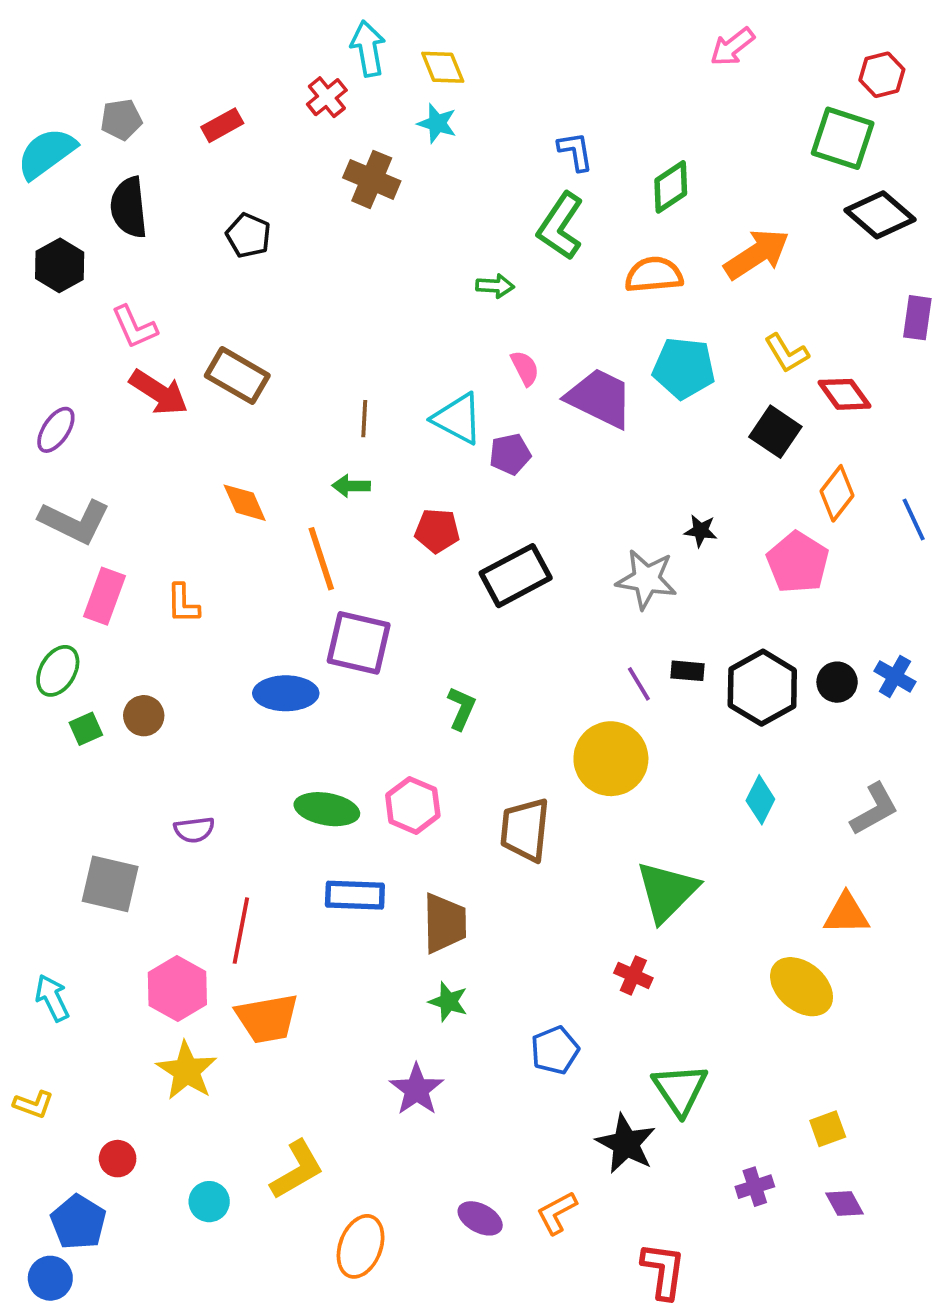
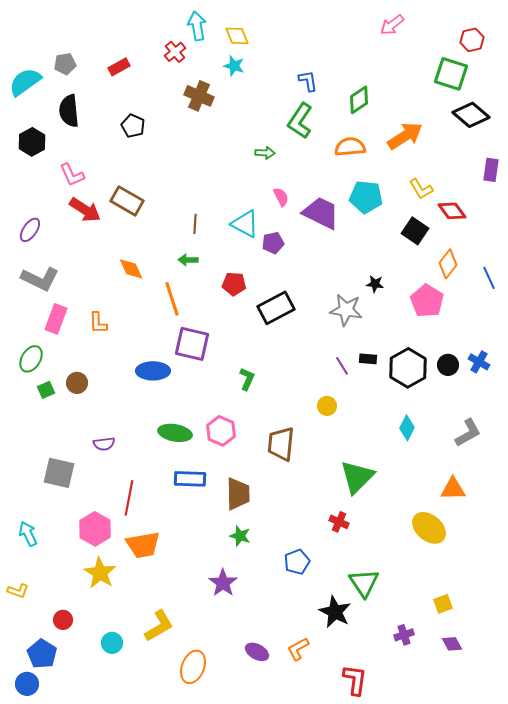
yellow circle: (611, 759) -> (327, 406), size x0.5

